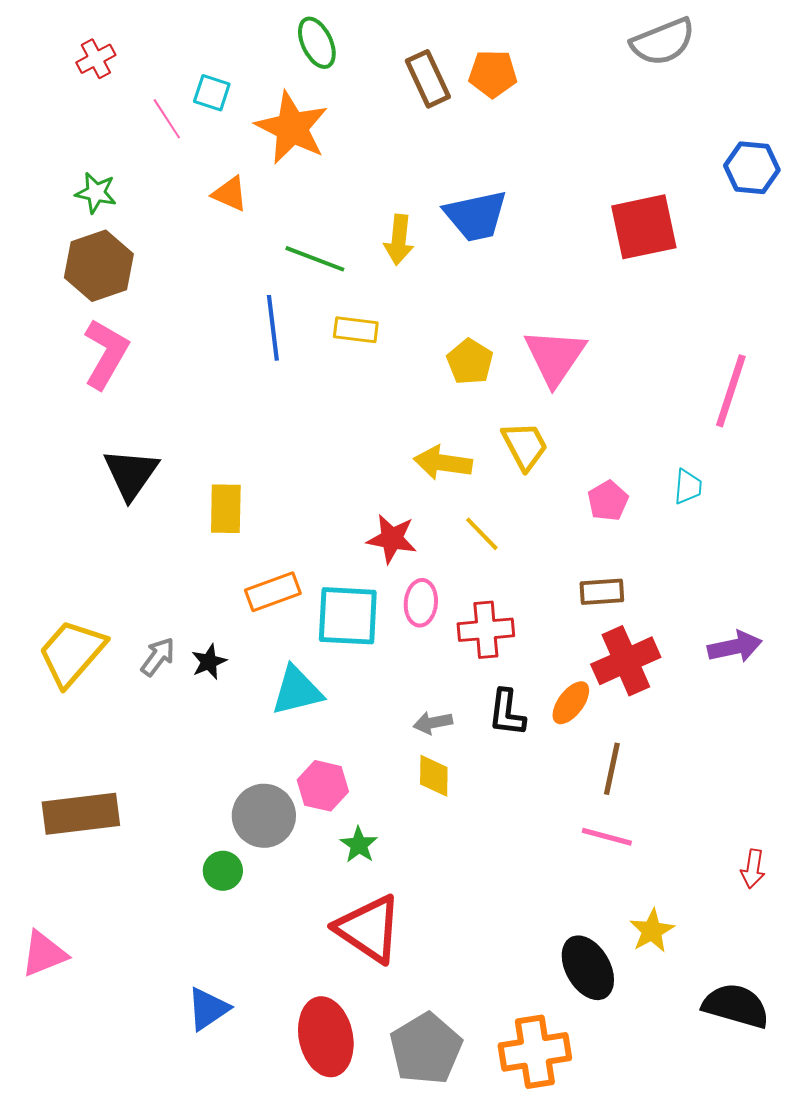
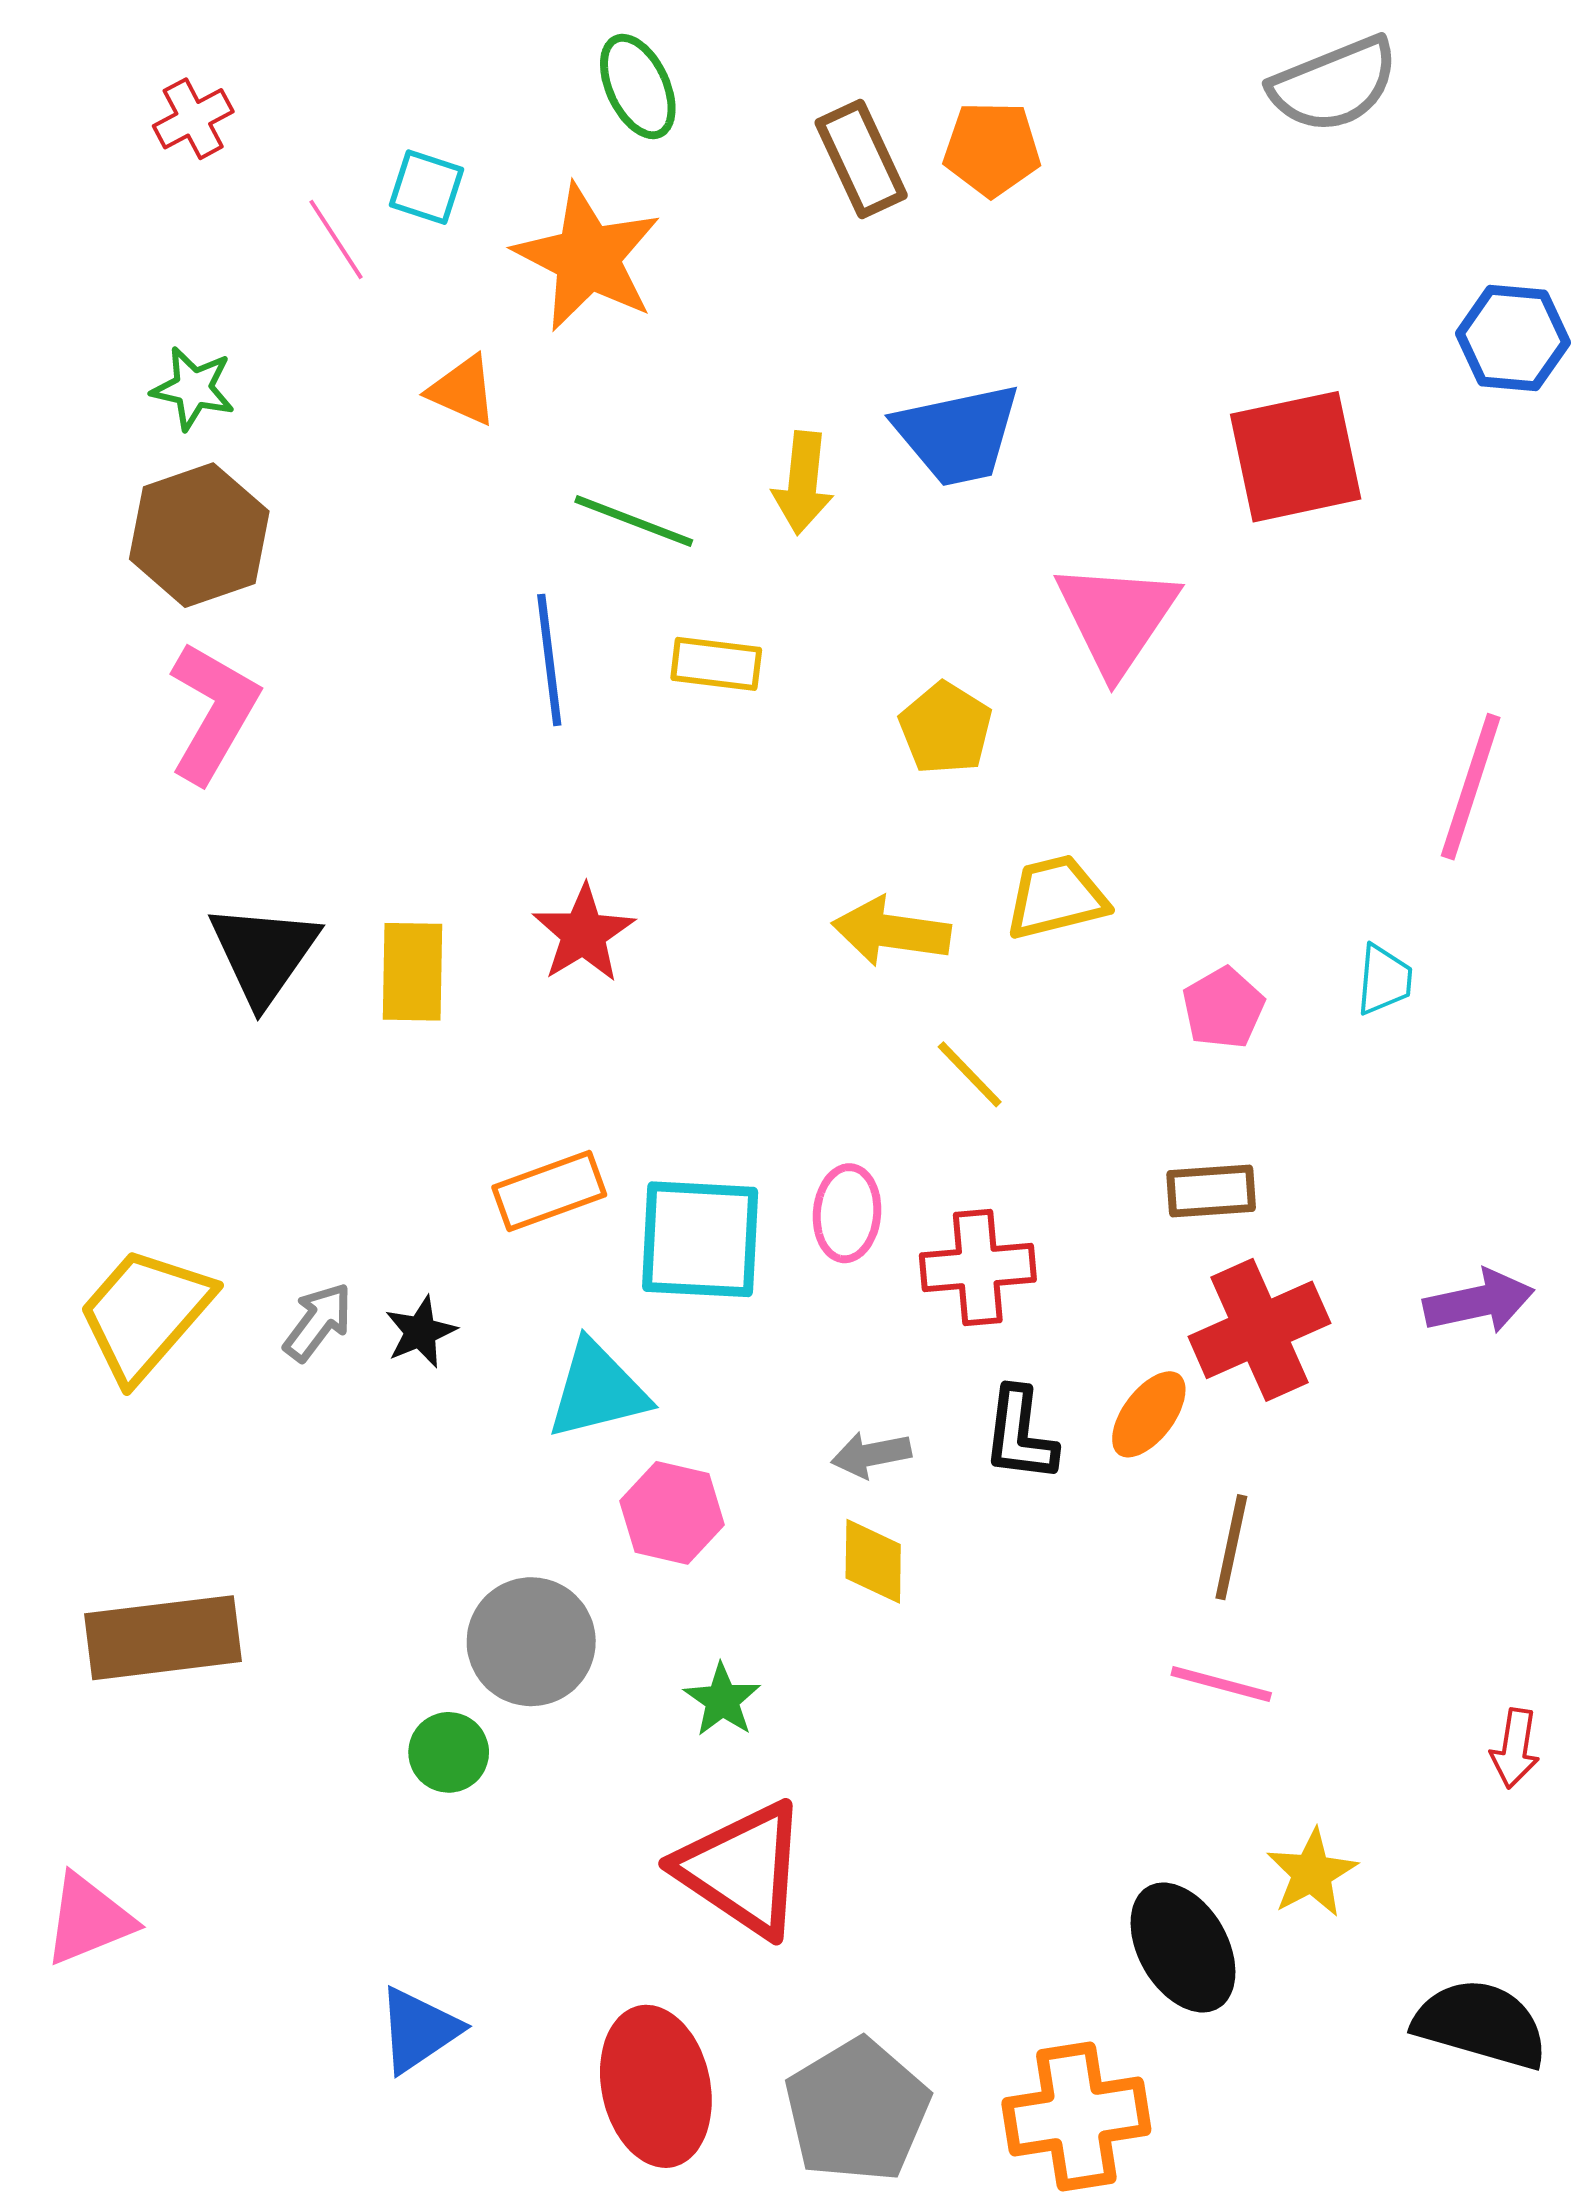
pink triangle: (555, 357) -> (1117, 618), moved
yellow trapezoid: (525, 446) -> (1056, 897), turned -76
yellow rectangle: (226, 509) -> (412, 972), moved
red star: (392, 539) -> (583, 934), moved, turned 30
pink hexagon: (323, 786) -> (672, 1513), moved

